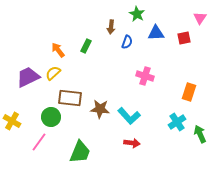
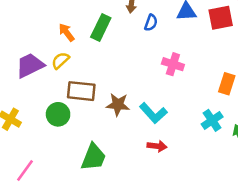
red square: (184, 38) -> (221, 18), size x1.5
green rectangle: (86, 46) -> (101, 28), size x1.5
pink line: (39, 142) -> (25, 171), moved

